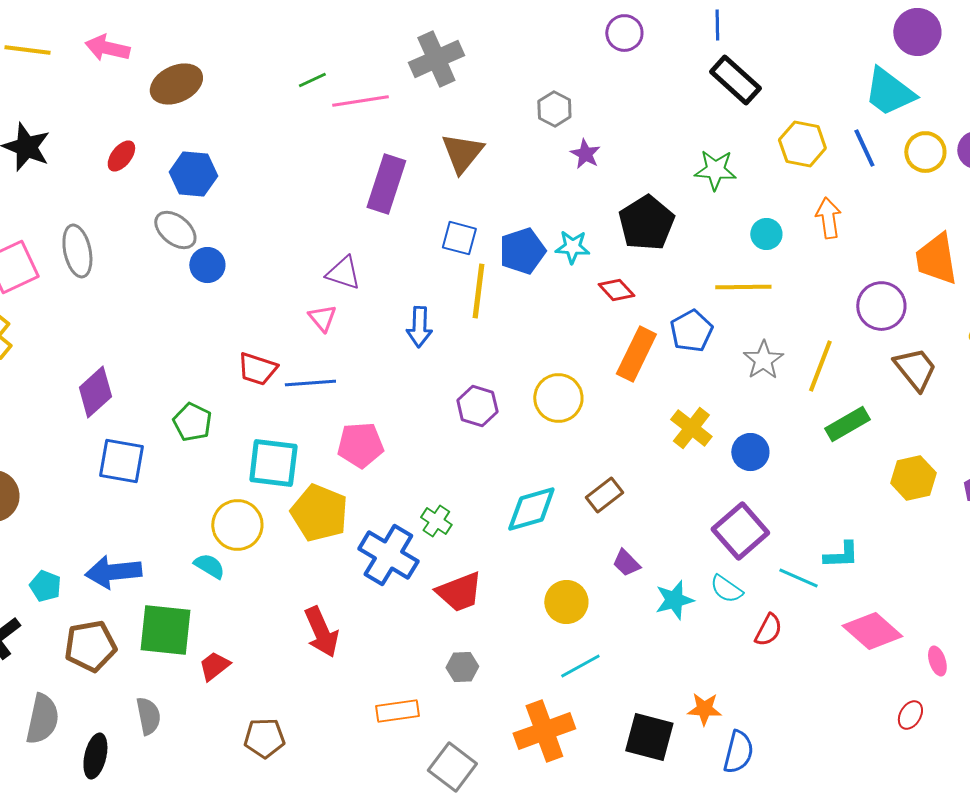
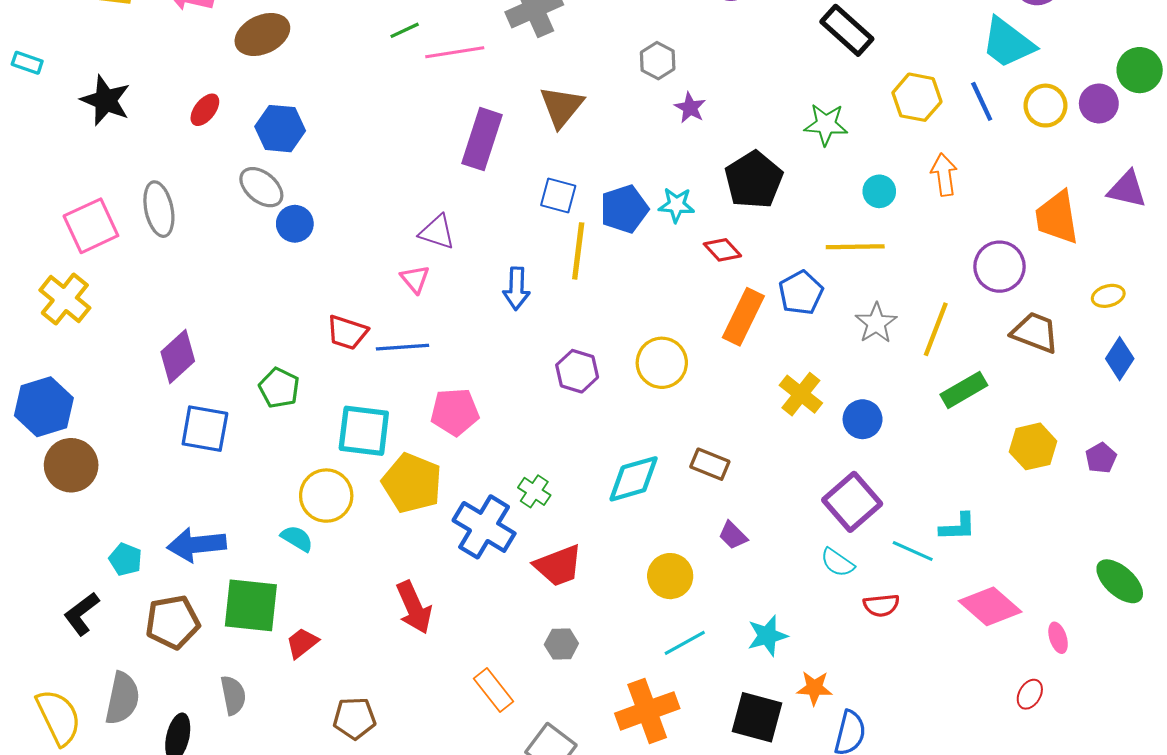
brown trapezoid: (915, 369) -> (1035, 332), turned -30
brown rectangle: (604, 495) -> (710, 464), turned 60
cyan star: (674, 600) -> (767, 636), moved
red semicircle: (768, 630) -> (881, 605), turned 56
orange rectangle: (397, 711) -> (493, 690), turned 60

